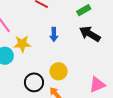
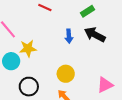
blue arrow: (54, 34) -> (69, 36), moved
black circle: (34, 82) -> (29, 87), moved

